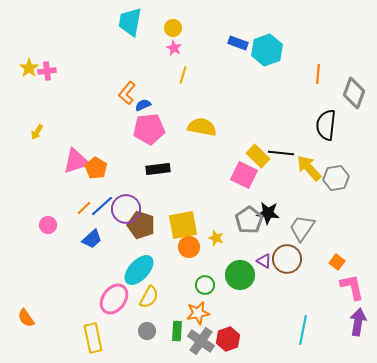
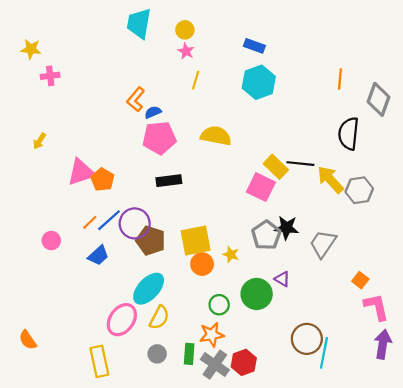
cyan hexagon: (267, 50) -> (259, 82), moved
yellow star: (29, 68) -> (31, 49), moved, turned -30
brown circle: (287, 259) -> (307, 339), moved

